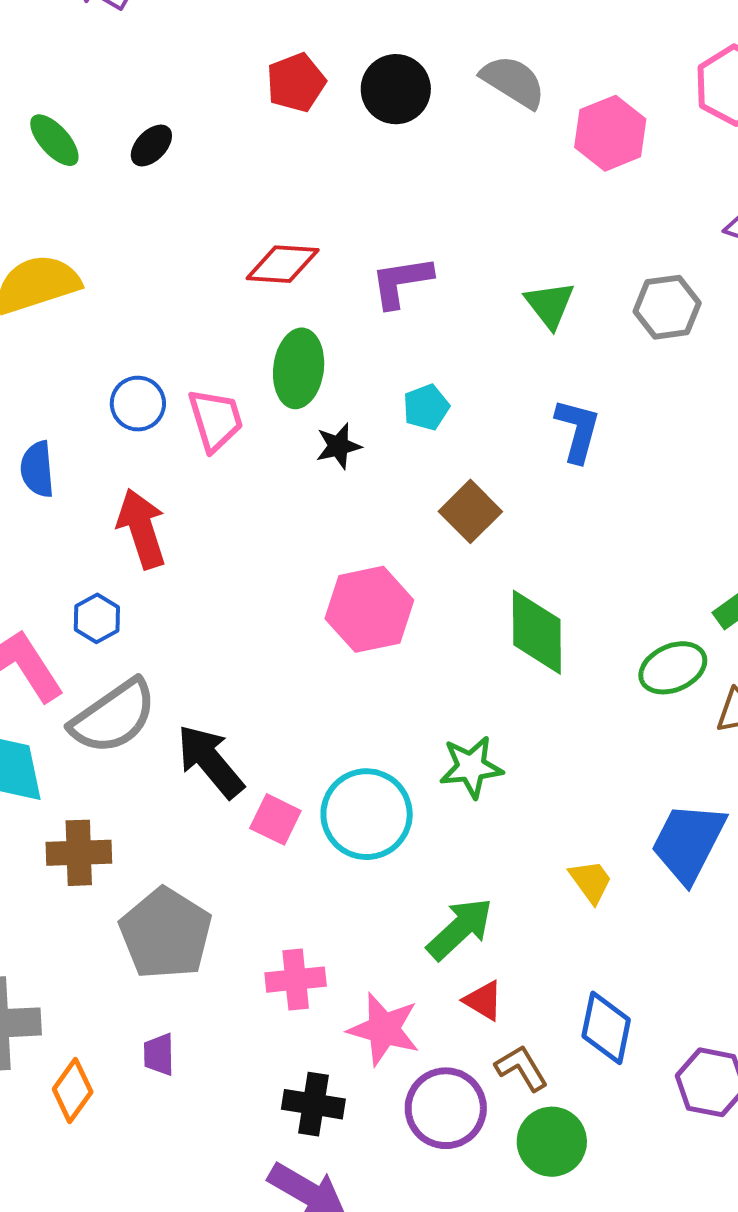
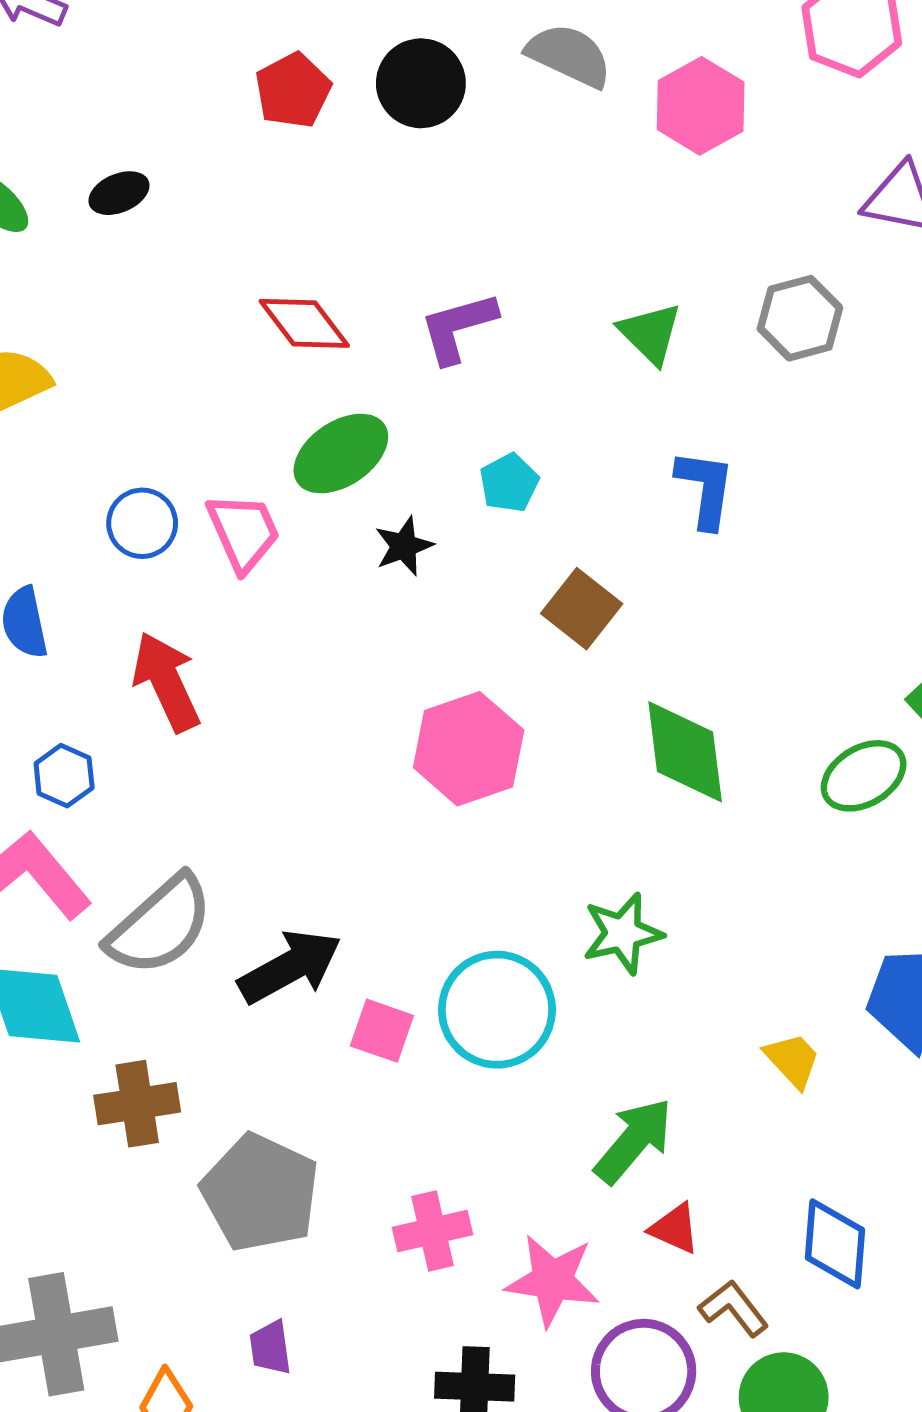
black ellipse: (151, 145) -> (119, 193), turned 30
red diamond: (283, 264) -> (304, 323), turned 56
green ellipse: (299, 368) -> (341, 454), turned 56
blue hexagon: (97, 618) -> (64, 776), moved
black arrow: (210, 761) -> (290, 967), turned 108

